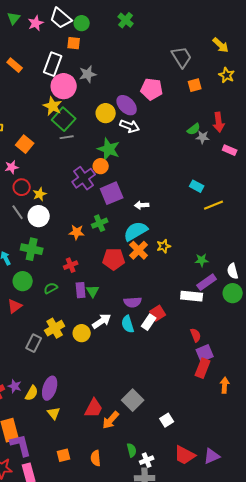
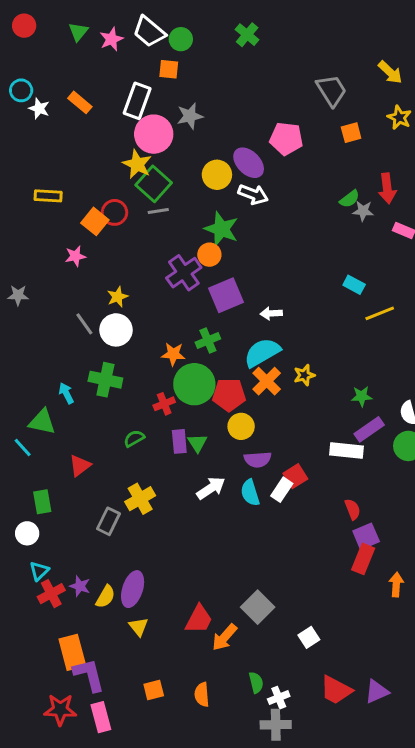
red circle: (22, 187) -> (114, 212), moved
green circle: (23, 281) -> (194, 384), moved, size x1.4
yellow circle: (82, 333) -> (241, 426), moved

